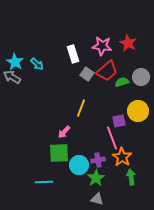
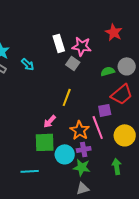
pink star: (102, 46) -> (82, 46), moved
cyan arrow: (37, 64) -> (28, 64), moved
red trapezoid: (107, 71) -> (122, 94), moved
yellow circle: (138, 111) -> (125, 135), moved
orange star: (122, 157) -> (80, 130), moved
green star: (96, 178) -> (82, 167), turned -30
gray triangle: (97, 199) -> (83, 188), turned -32

